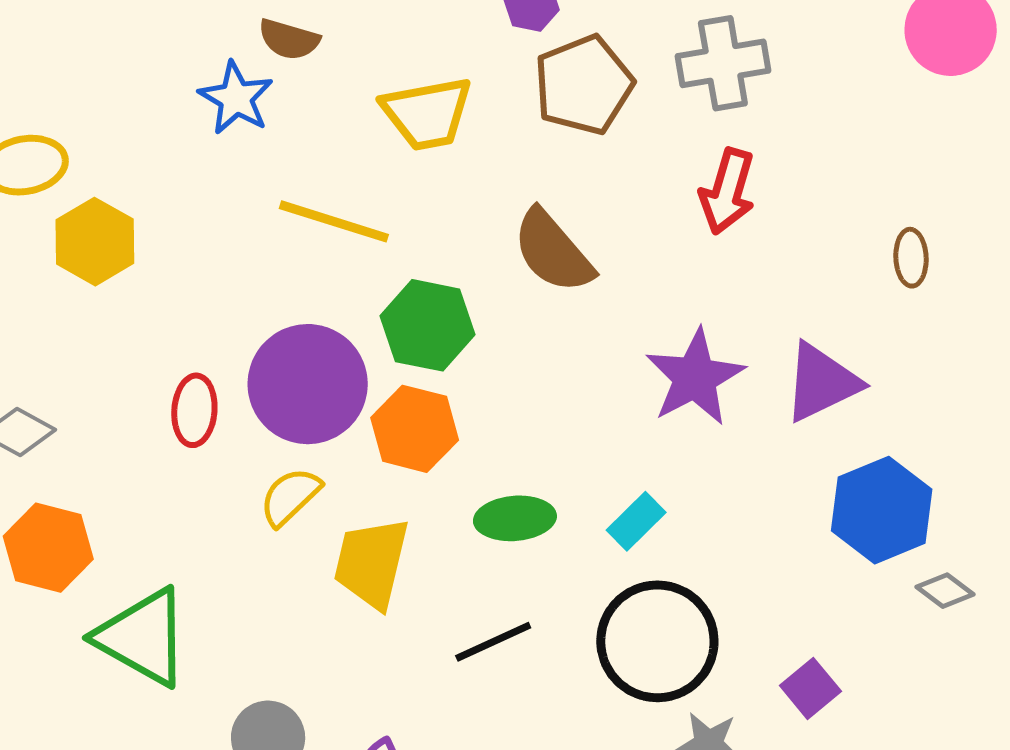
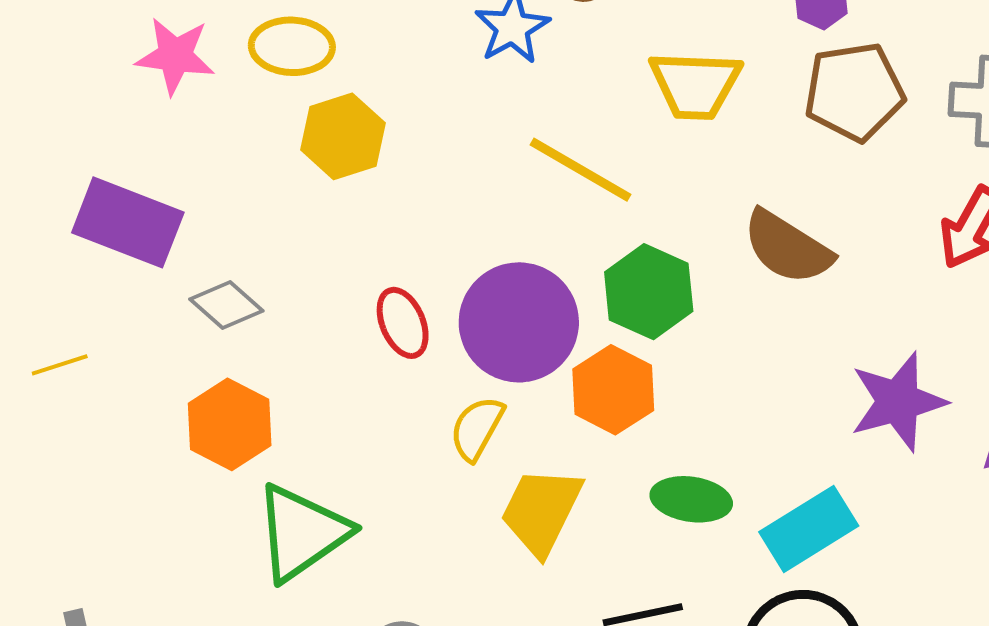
brown semicircle: (553, 251) -> (787, 247), turned -30
red ellipse: (194, 410) -> (403, 323), turned -40
yellow semicircle: (290, 497) -> (477, 428), turned -30
cyan rectangle: (636, 521) -> (809, 529), size x1.6
green triangle: (143, 637) -> (302, 533), turned 43

